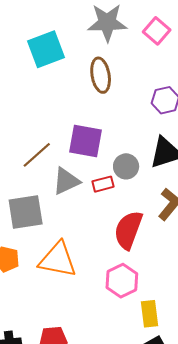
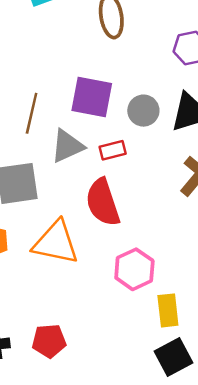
brown line: (37, 155) -> (32, 113), turned -36
gray circle: (126, 166) -> (143, 111), moved
red semicircle: (128, 230) -> (103, 202), moved, turned -39

